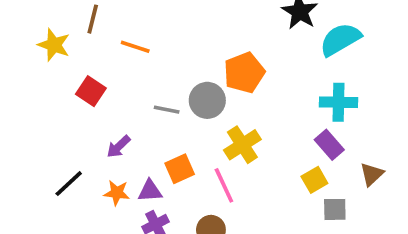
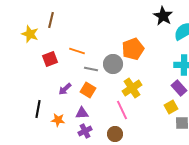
orange line: (135, 47) -> (77, 51), moved
red square: (91, 91) -> (50, 59), turned 35
orange square: (180, 169) -> (88, 90), moved, turned -35
black line: (69, 184) -> (38, 109), turned -36
orange star: (117, 193) -> (58, 120), moved

